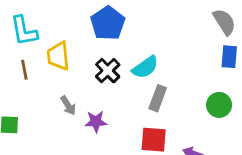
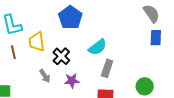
black cross: (108, 71) -> (61, 56), moved
green circle: (219, 105) -> (145, 86), moved
purple star: (96, 122) -> (72, 81), moved

